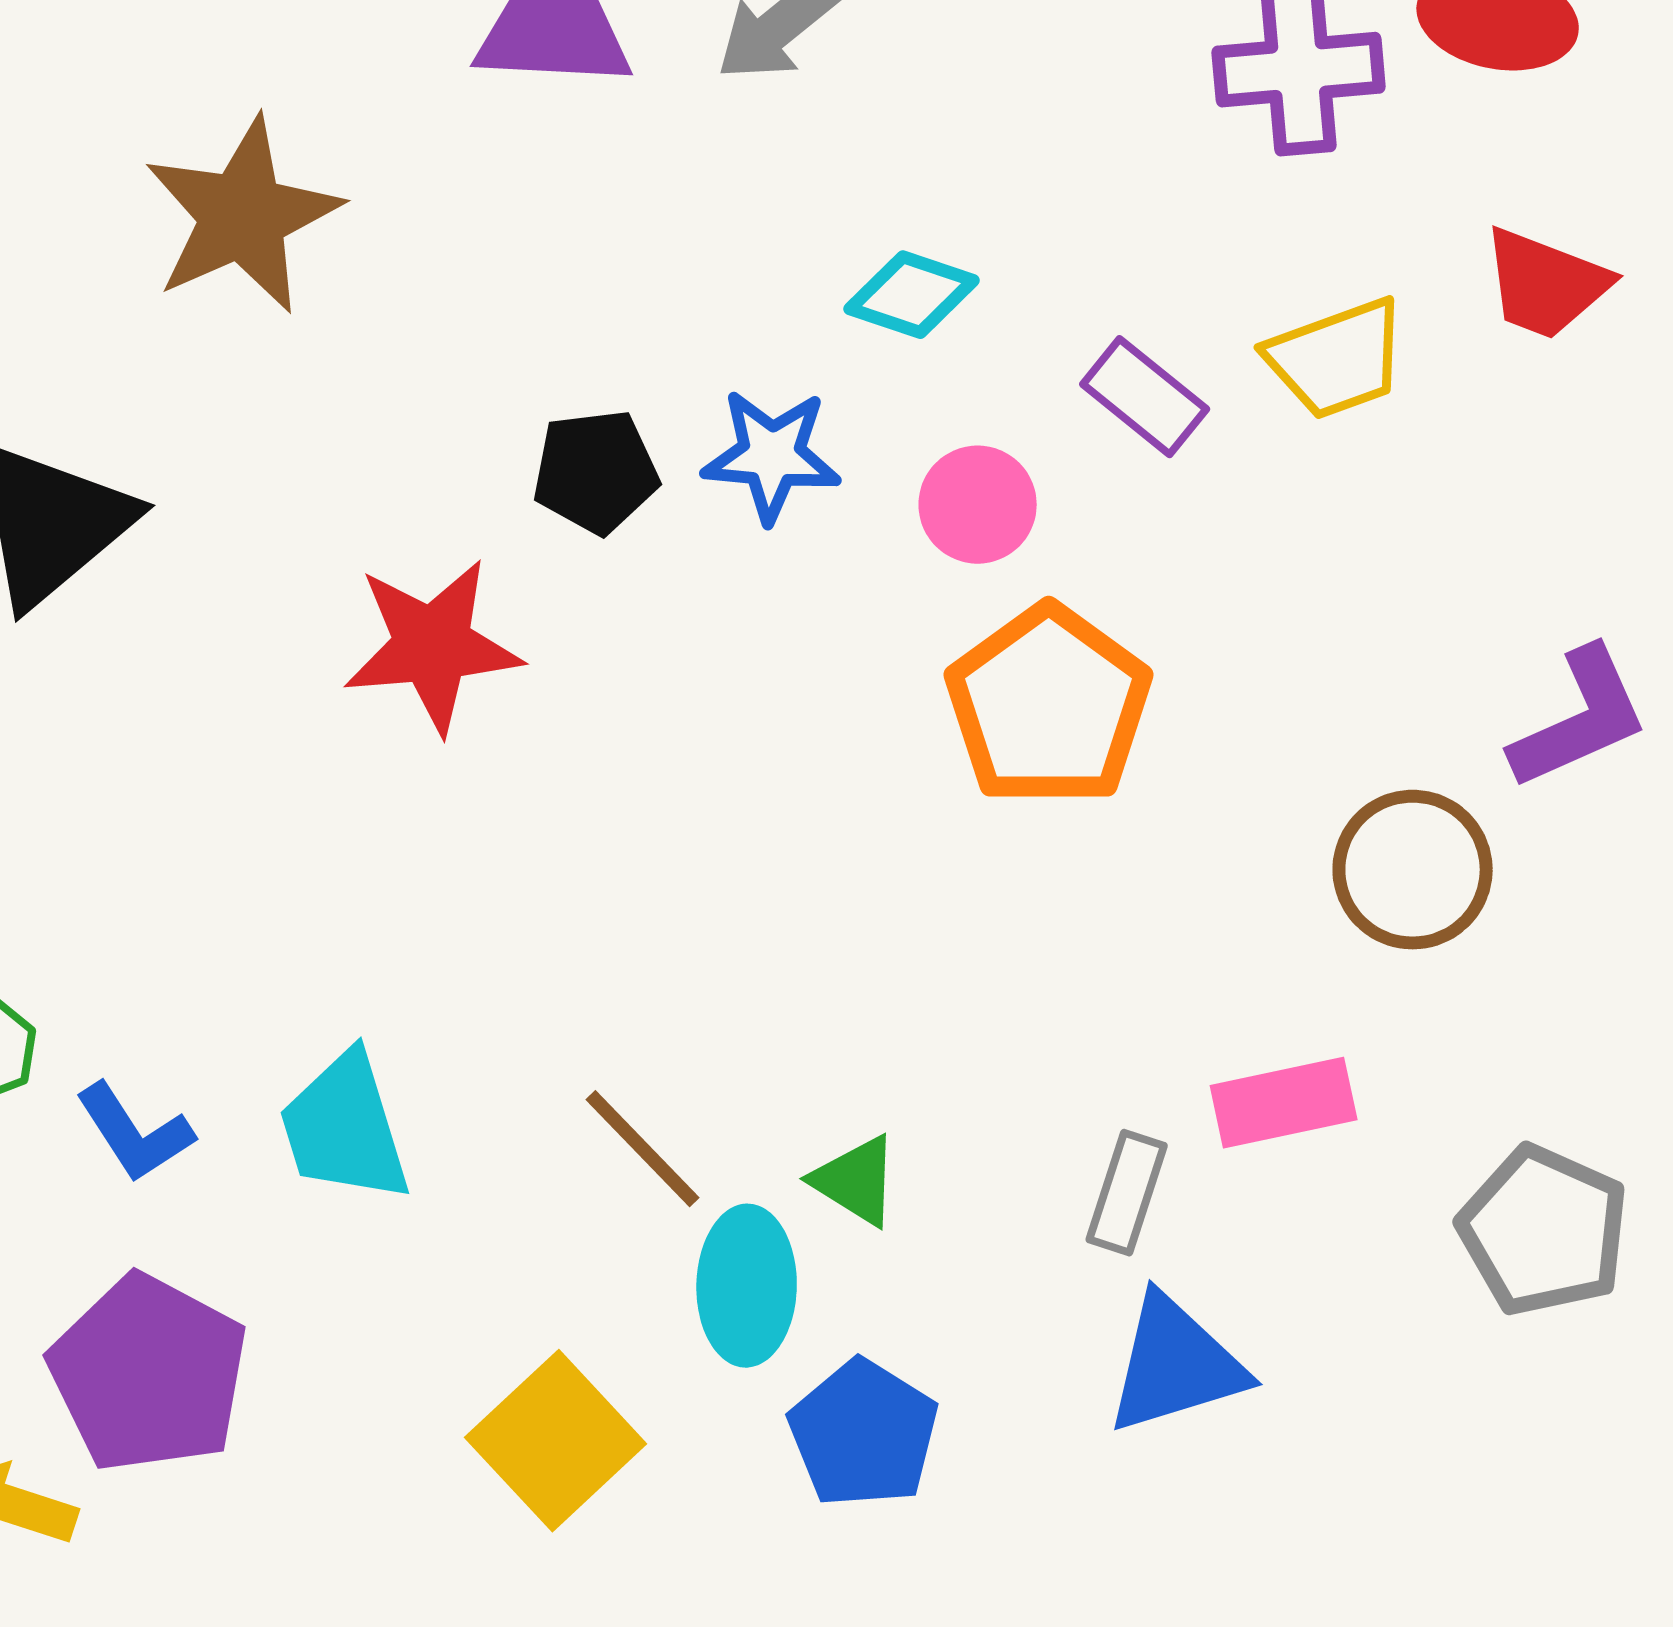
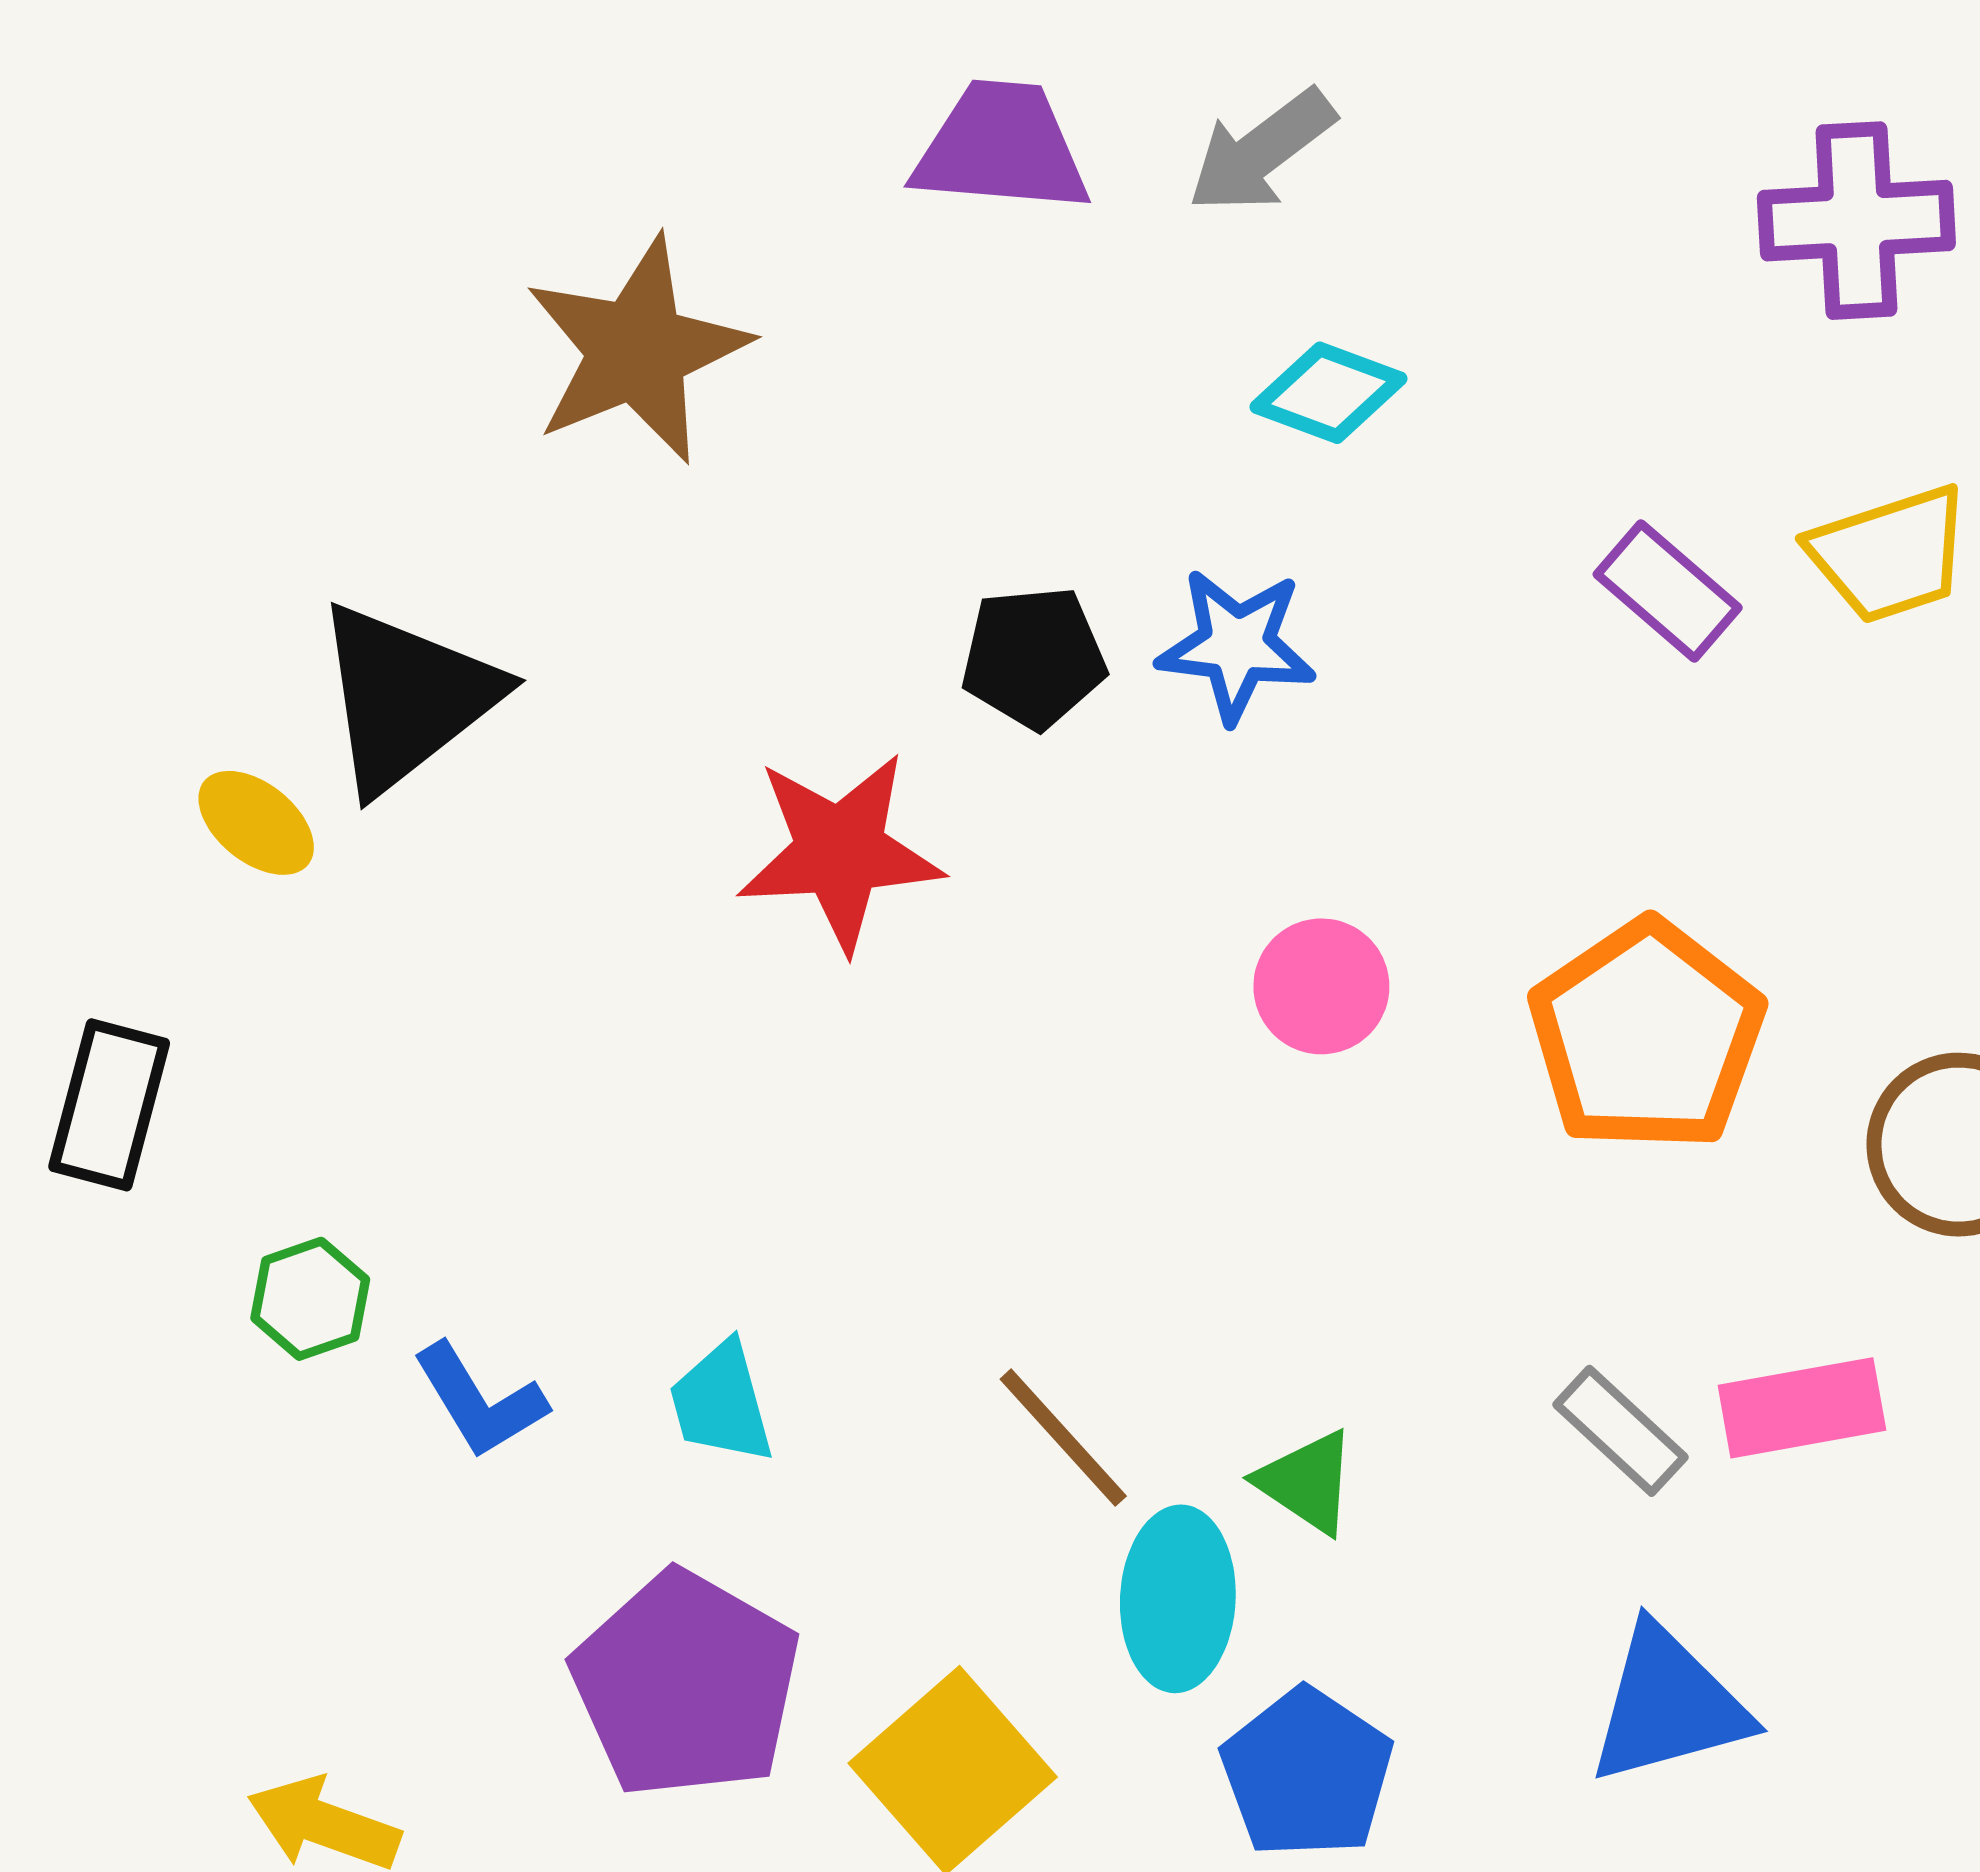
cyan diamond: (912, 295) -> (1329, 393), moved
pink circle: (978, 505) -> (1321, 986), moved
orange pentagon: (1049, 706) -> (1647, 1036), moved
cyan trapezoid: (345, 1128) -> (721, 1403), size x0.7
gray rectangle: (1127, 1193) -> (1620, 1431), moved, turned -67
purple pentagon: (149, 1374) -> (686, 1685), moved

